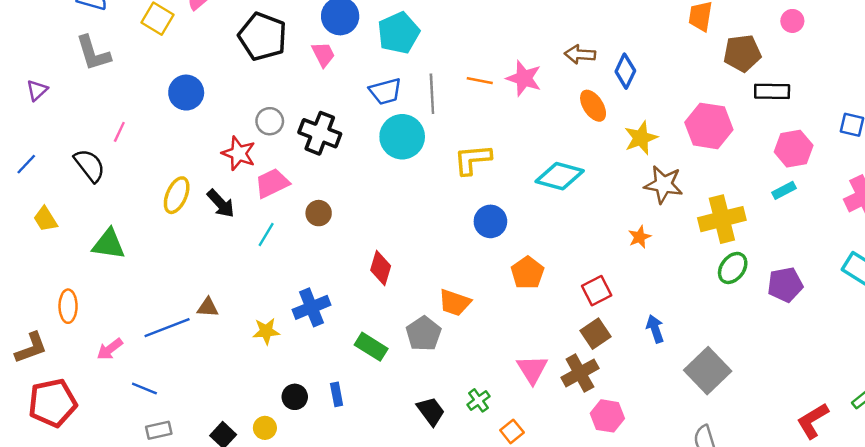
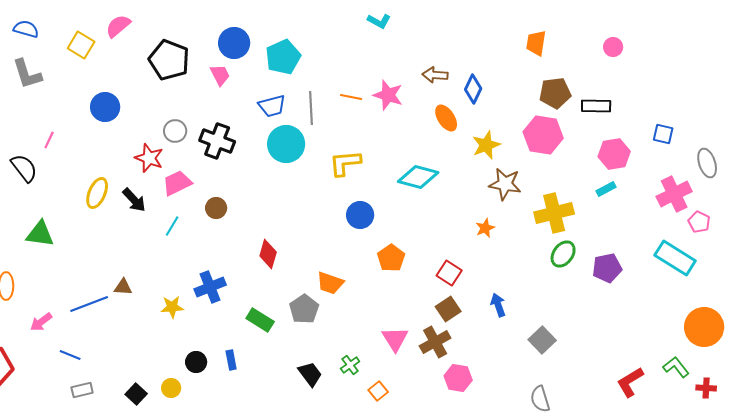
brown pentagon: (742, 53) -> (555, 93), moved
red square: (597, 291) -> (449, 273), turned -30
gray square: (708, 371) -> (542, 340), size x0.7

